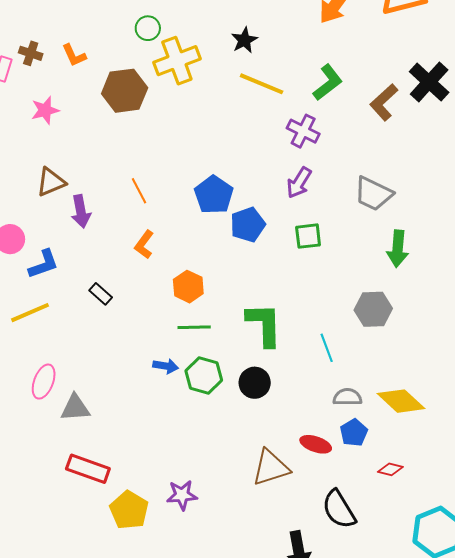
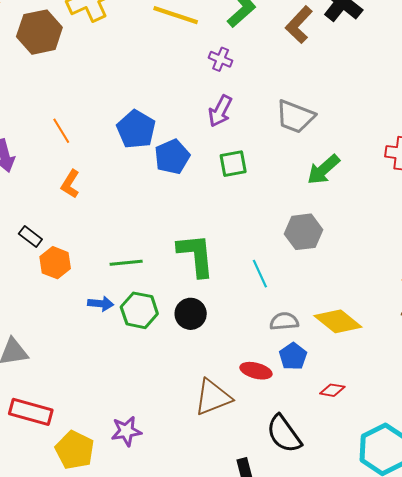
purple cross: (303, 131) -> (221, 59), size x0.7
green arrow: (398, 249) -> (323, 170), turned 48
orange hexagon: (188, 287) -> (55, 263), moved

